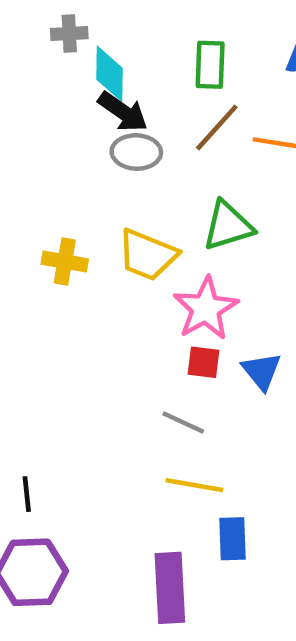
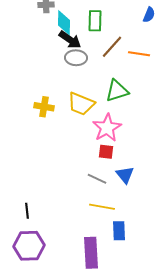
green rectangle: (210, 65) -> (95, 21), moved
blue triangle: (262, 371) -> (125, 175), moved

